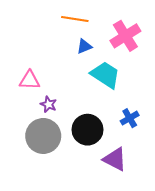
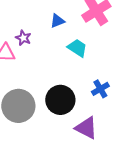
cyan trapezoid: (105, 75) -> (77, 48), size x0.7
purple star: (48, 104) -> (23, 38), moved

